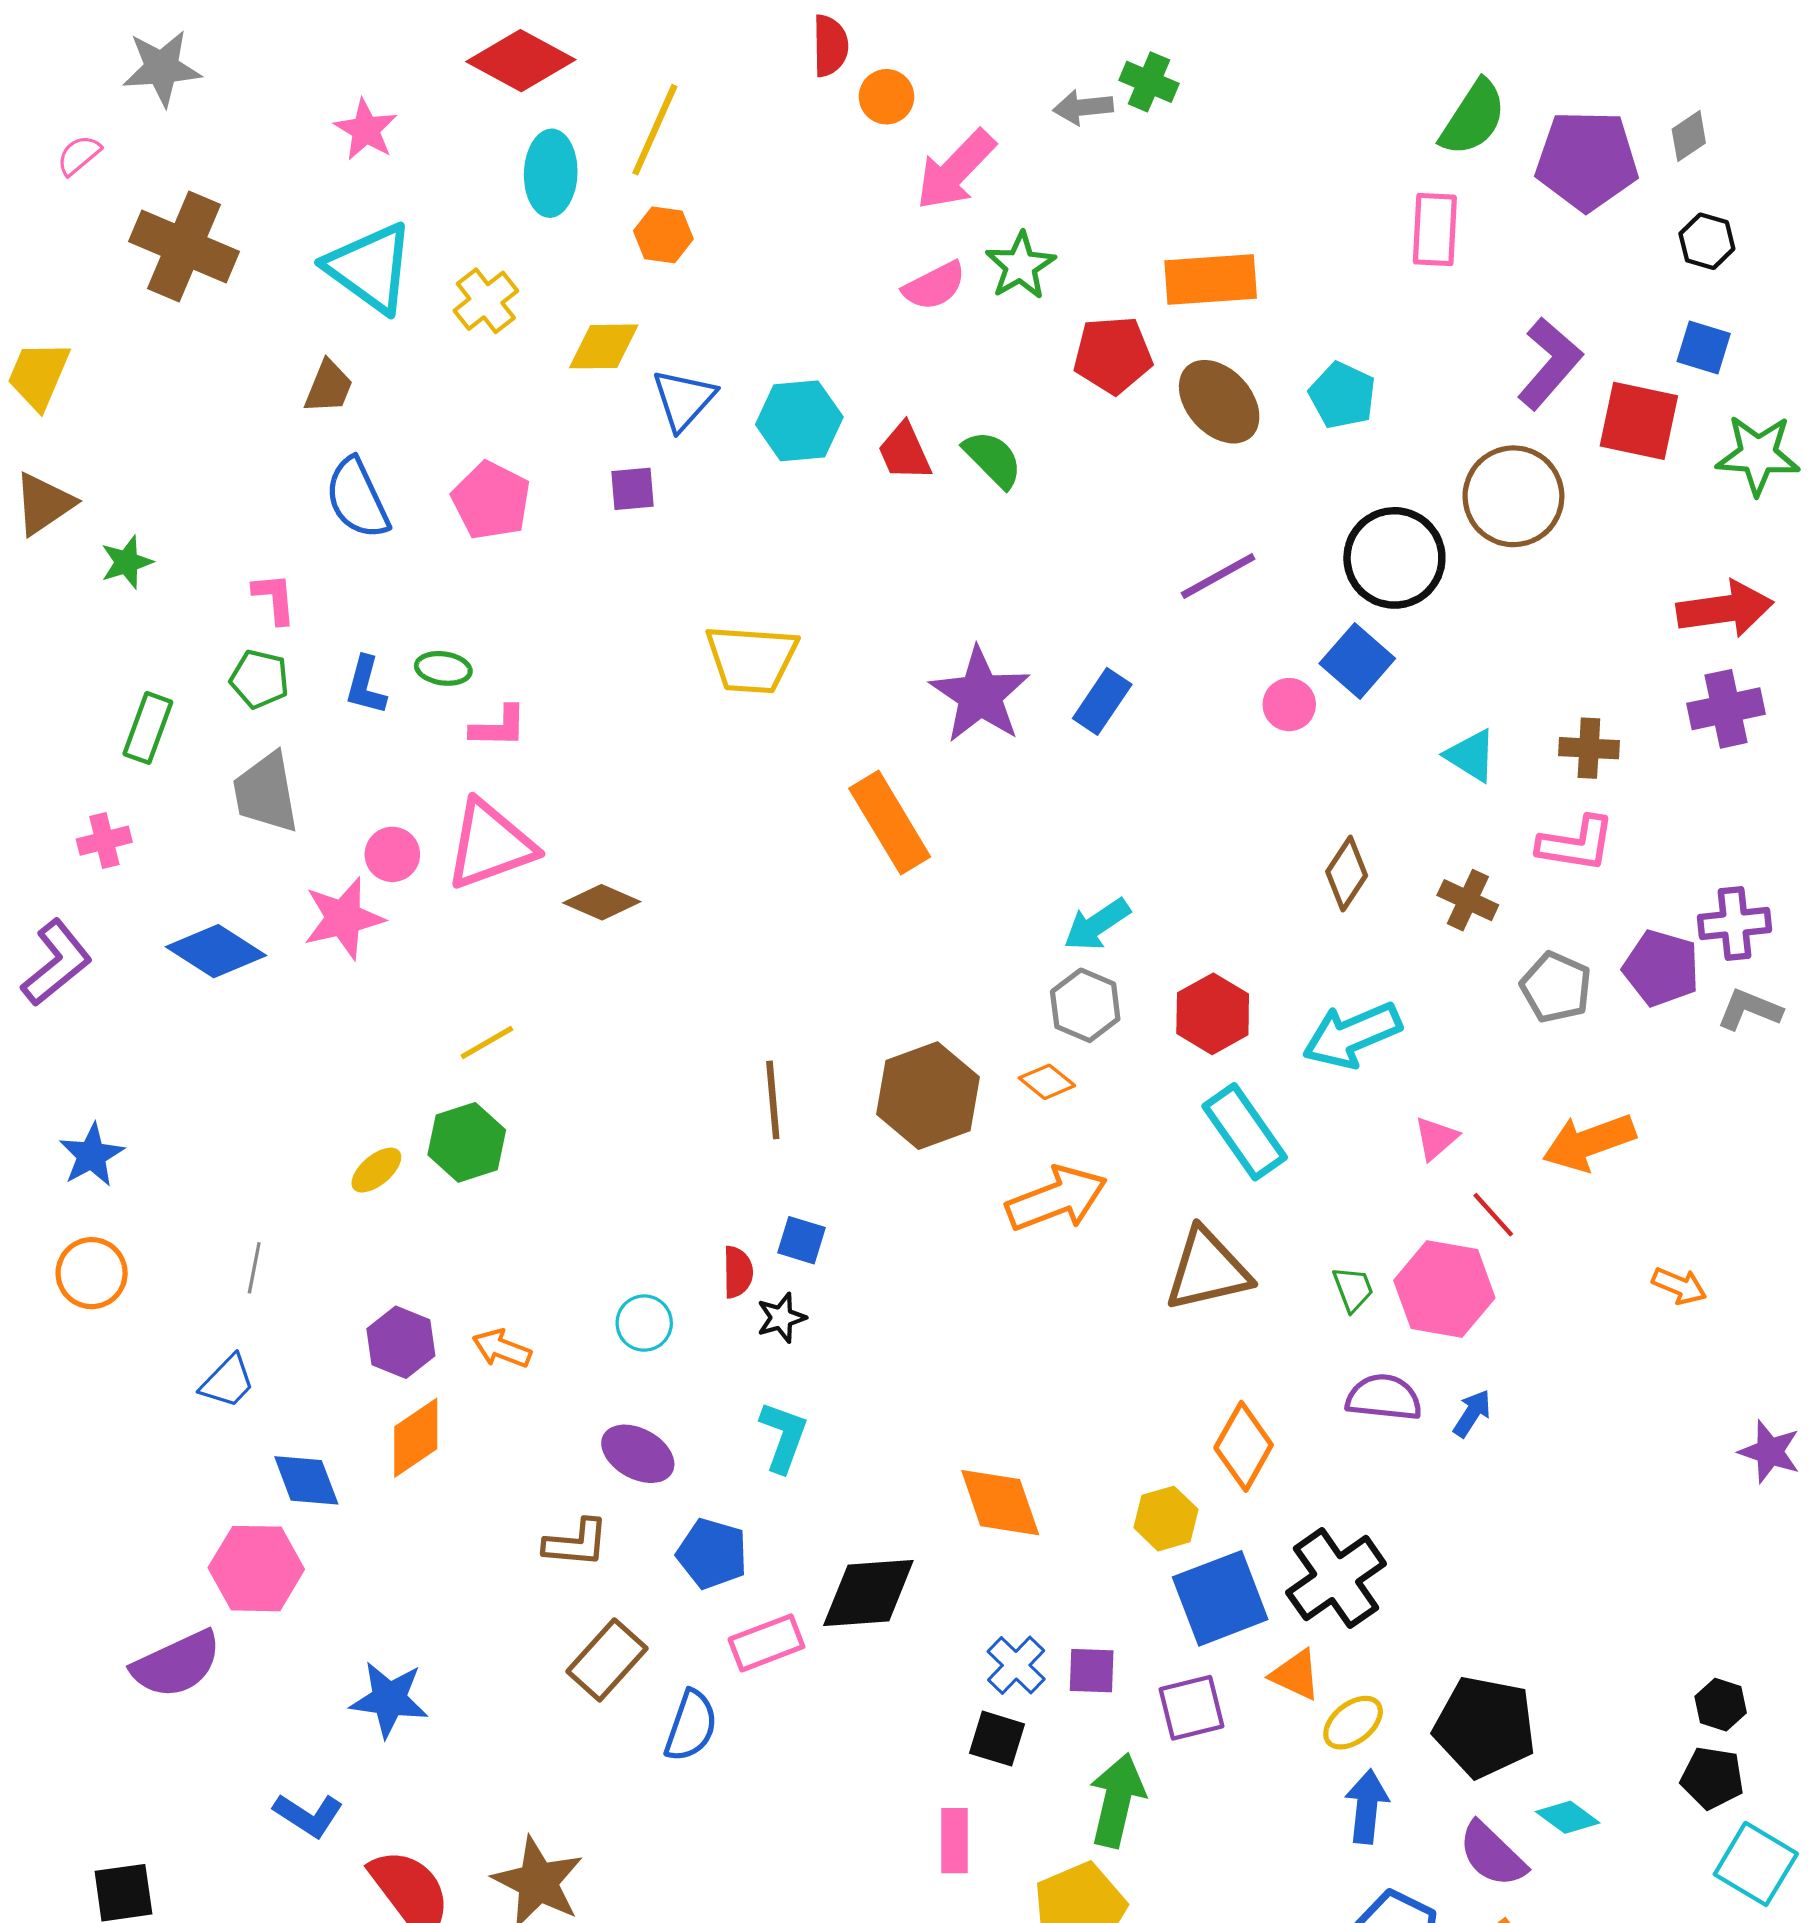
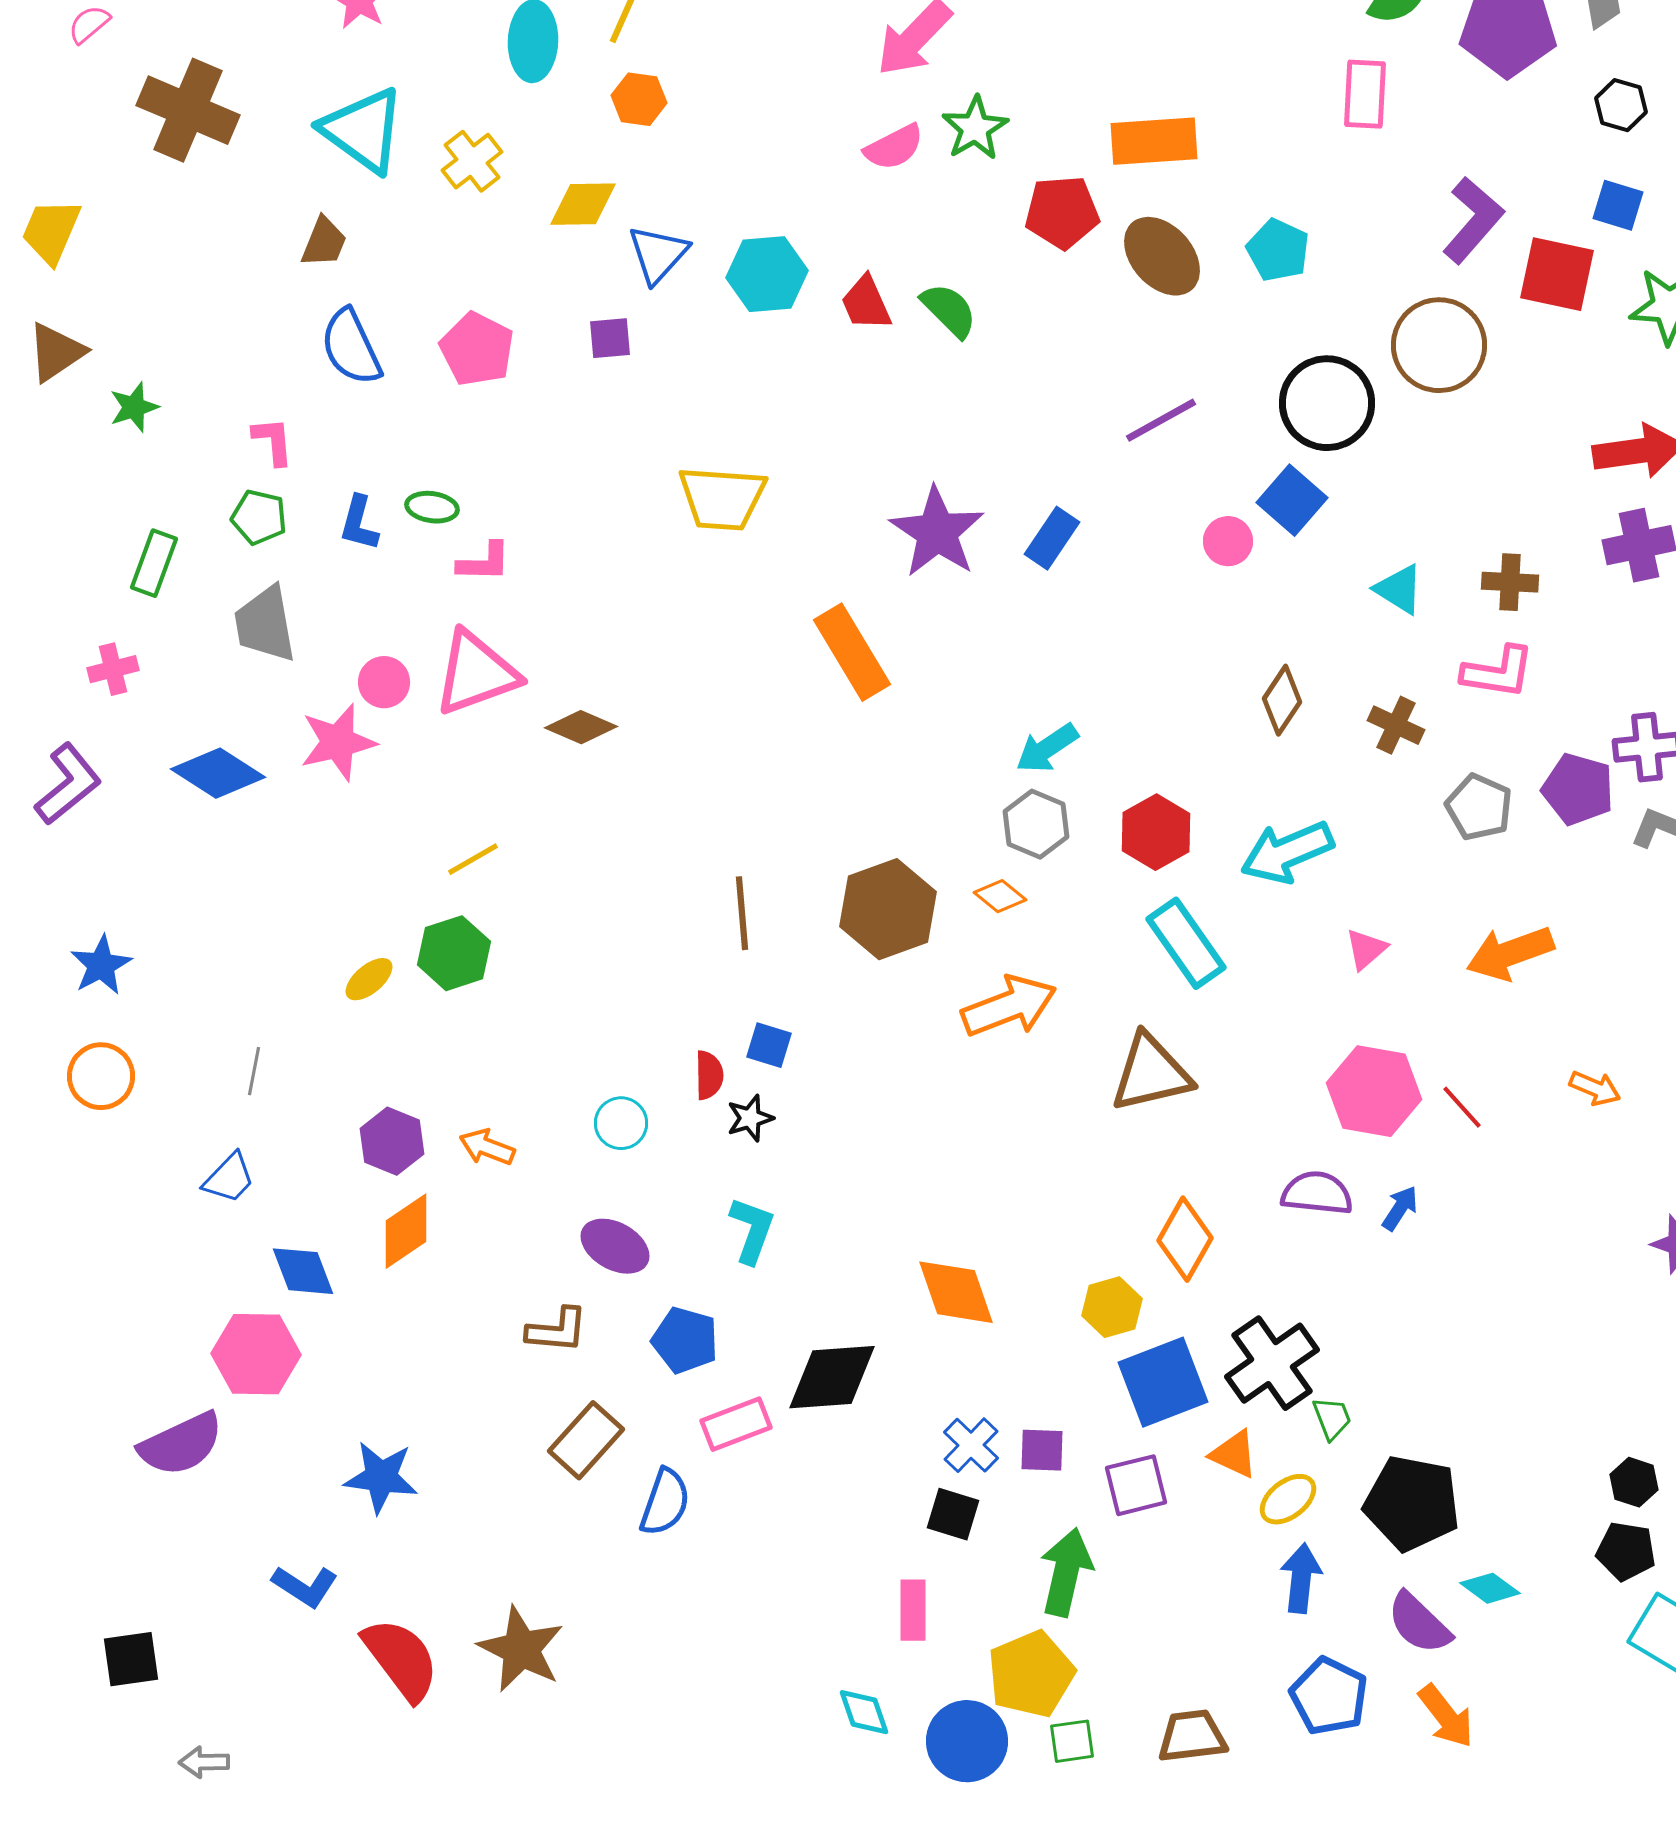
red line: (1493, 1215) -> (1462, 1107), moved
green trapezoid: (1353, 1289) -> (1332, 1418), moved

